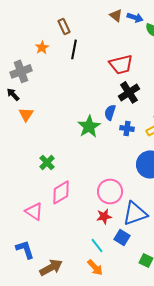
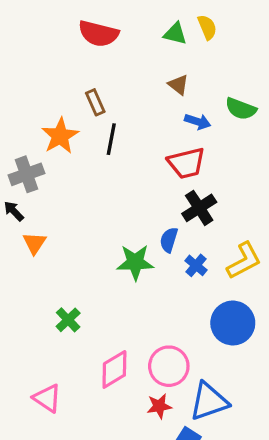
blue arrow: (135, 17) -> (198, 122), moved
orange star: (42, 47) -> (60, 136), size x1.6
green star: (89, 126) -> (135, 262), turned 30
blue cross: (127, 128) -> (196, 265), turned 32
pink diamond: (61, 192) -> (114, 369), moved

